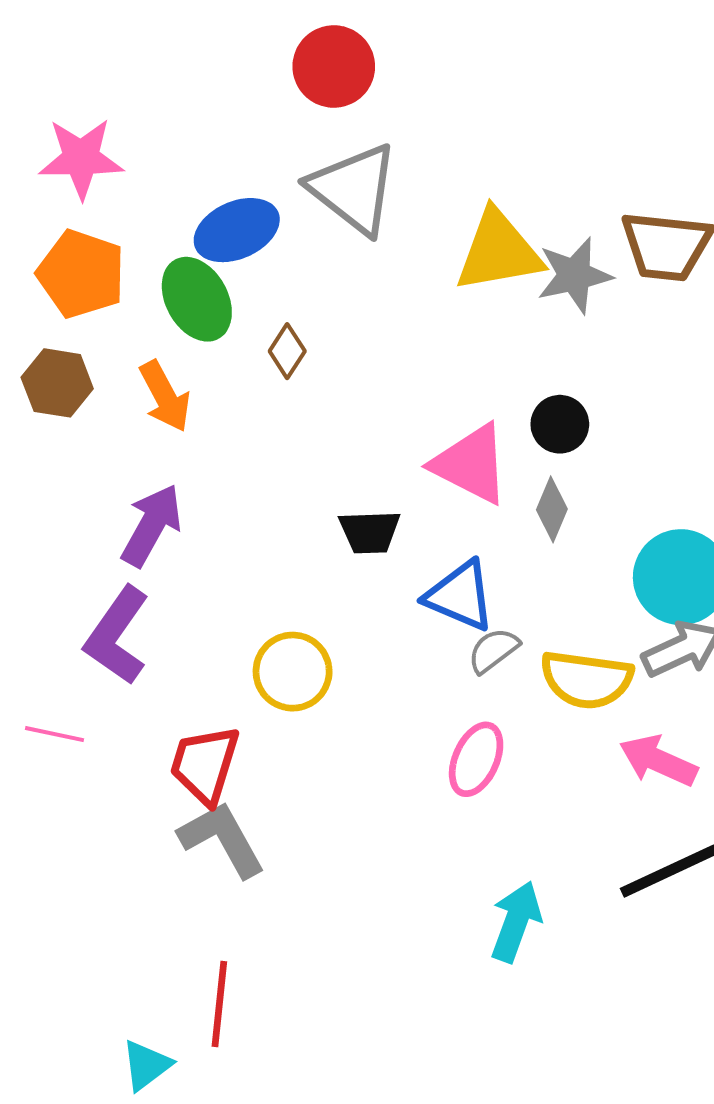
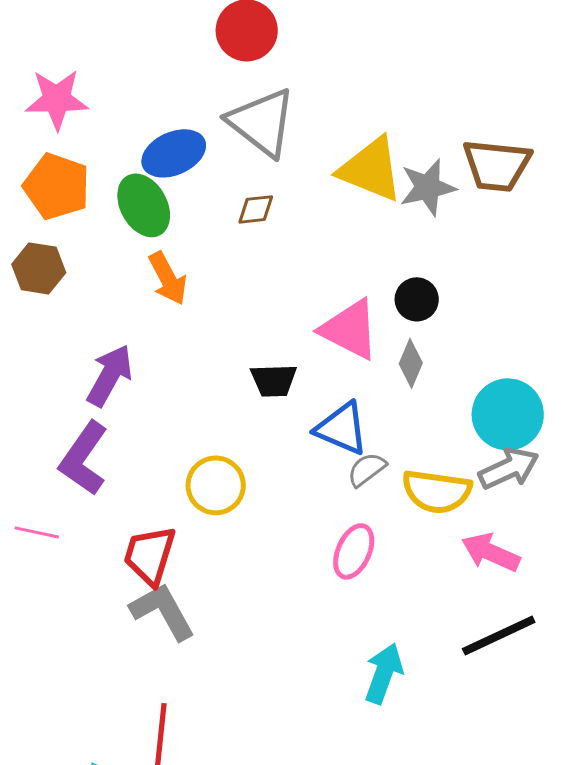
yellow triangle: (499, 251) -> (371, 169), turned 32
brown diamond: (287, 351) -> (256, 209), moved, turned 51
orange arrow: (165, 396) -> (168, 278), moved

